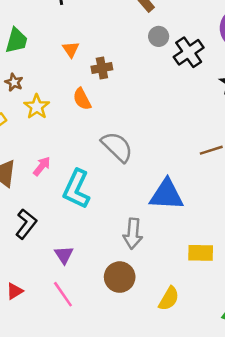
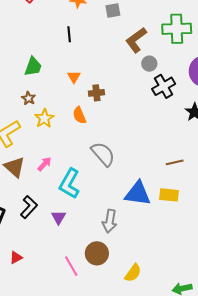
gray circle: (159, 36) -> (149, 64), moved
yellow rectangle: (201, 253) -> (169, 195), moved
purple triangle: (64, 255) -> (59, 217), moved
pink line: (63, 294) -> (71, 266), moved

